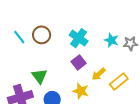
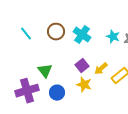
brown circle: (42, 35) -> (56, 32), moved
purple square: (79, 62) -> (82, 66), moved

